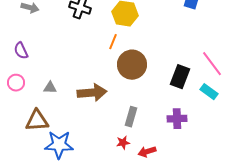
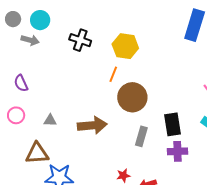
black rectangle: (180, 77) -> (172, 124), moved, turned -30
gray rectangle: (131, 117) -> (141, 136), moved

